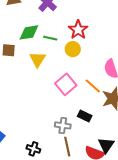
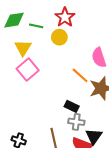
pink square: (66, 84) -> (28, 70), moved
gray cross: (63, 125) -> (76, 122), moved

